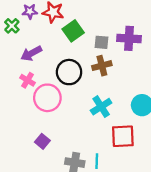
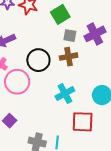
green square: (73, 31) -> (60, 14), moved
purple cross: (129, 38) -> (95, 34), turned -35

